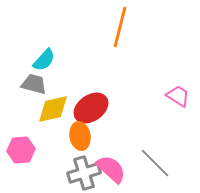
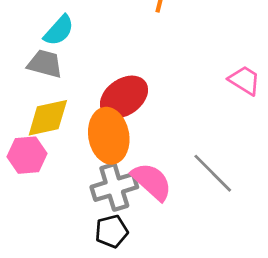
yellow diamond: (53, 109) -> (48, 118), moved
orange ellipse: (80, 136) -> (109, 136), size x1.4

